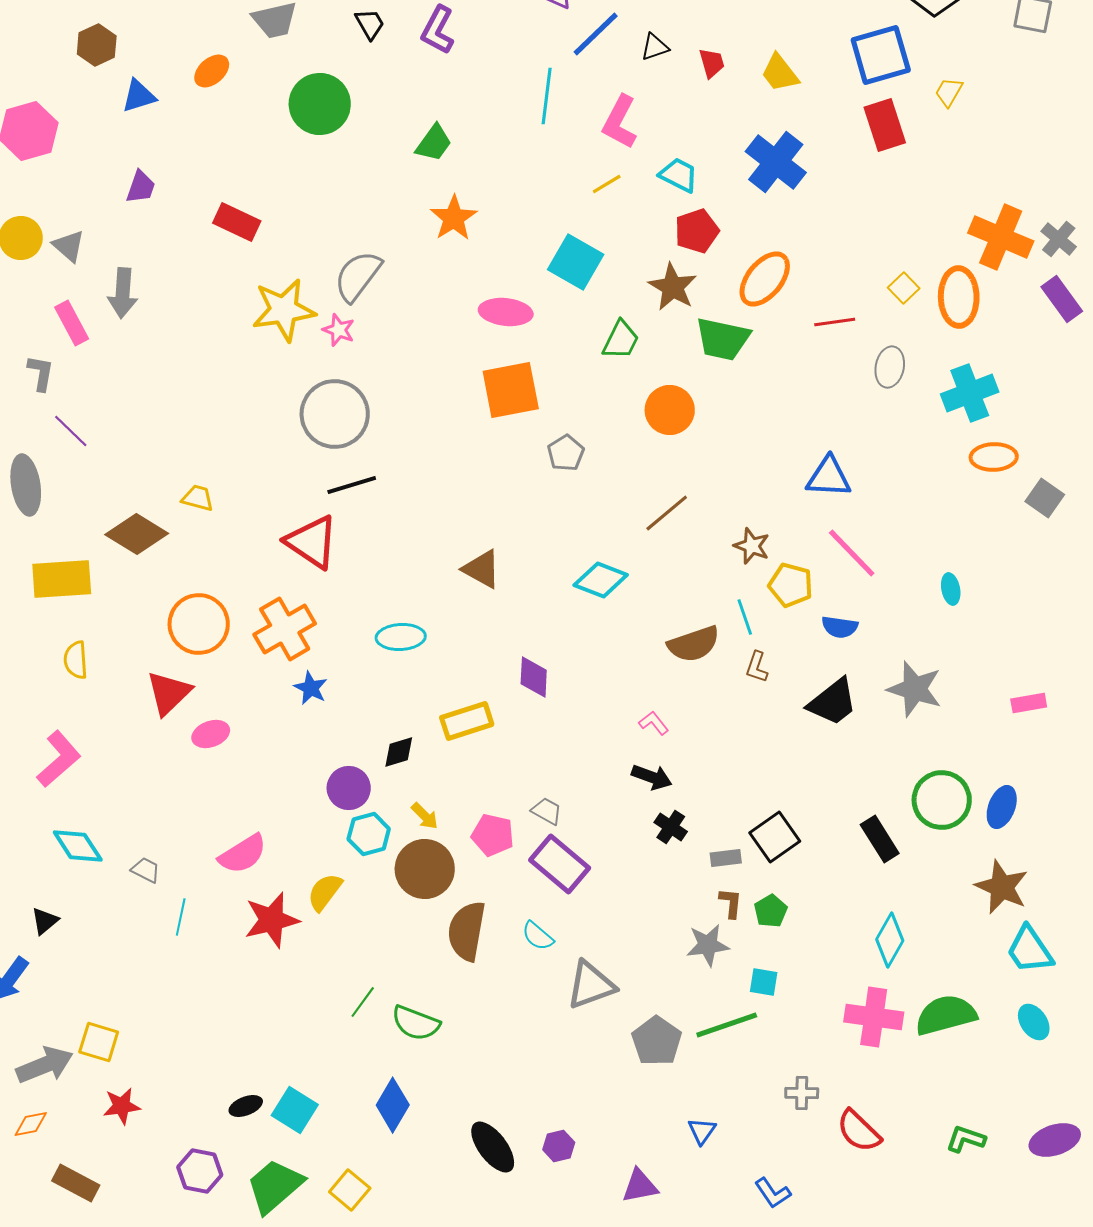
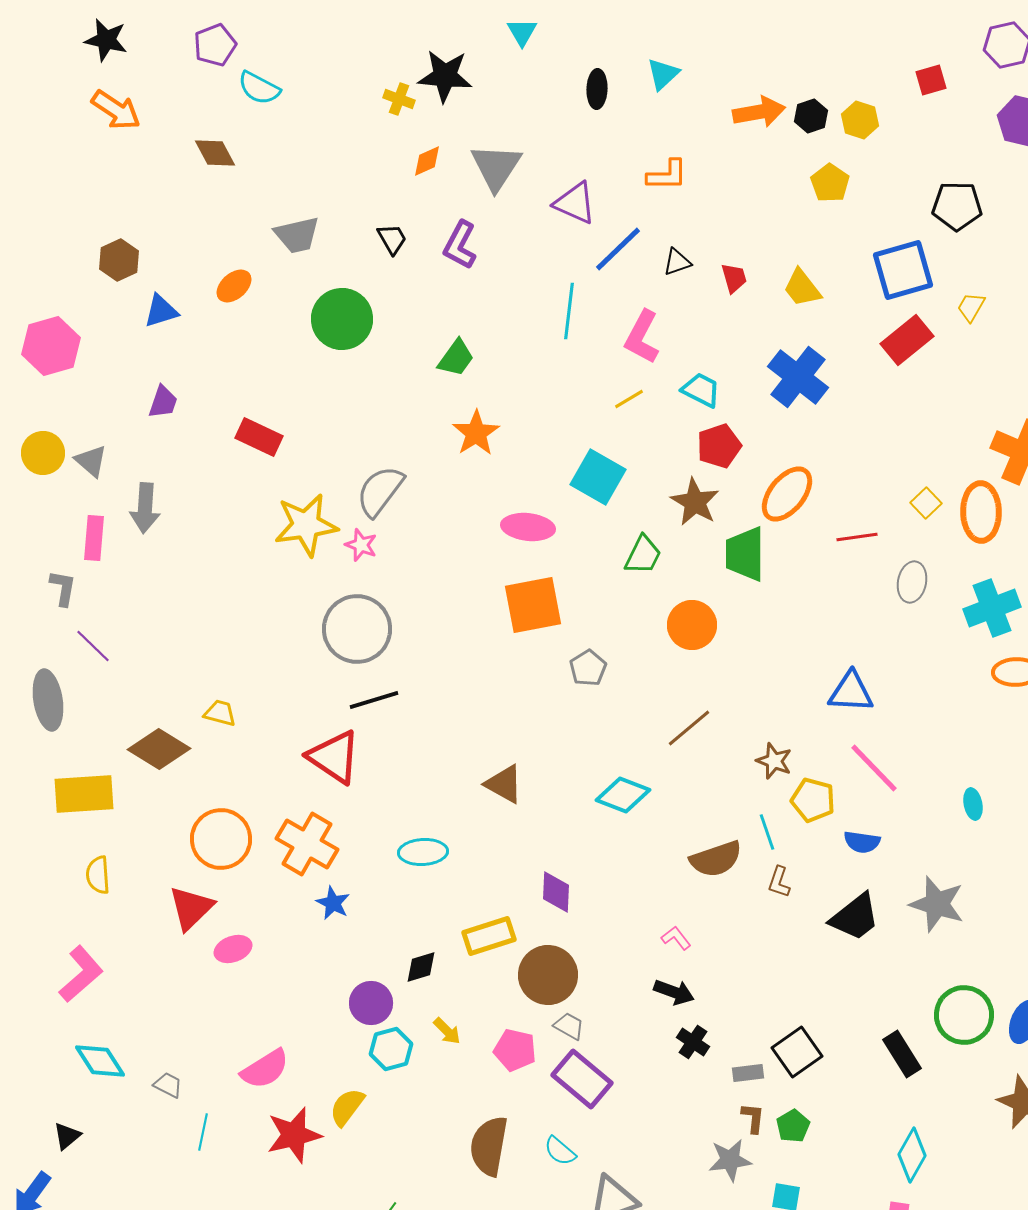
red rectangle: (885, 125) -> (907, 340), turned 69
pink rectangle: (72, 323) -> (94, 538), turned 33
green trapezoid: (723, 339) -> (745, 554), turned 78
orange cross: (285, 629) -> (307, 844), turned -30
brown circle: (425, 869) -> (548, 975), moved

